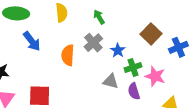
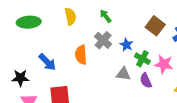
blue arrow: (32, 41) -> (47, 62), moved
green cross: (133, 67) -> (142, 59), turned -35

